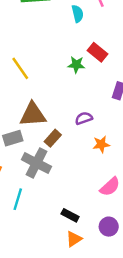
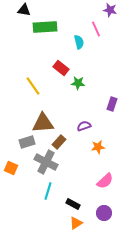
red rectangle: (97, 52) -> (61, 68), moved
cyan line: (18, 199) -> (48, 191), moved

